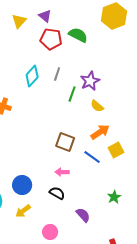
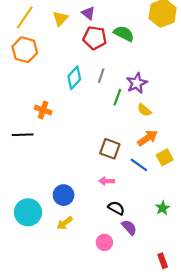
black semicircle: (57, 193) -> (116, 208), moved
pink circle: (50, 232) -> (104, 242), moved

